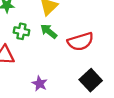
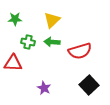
green arrow: (49, 31) -> (52, 42), turned -35

